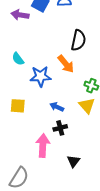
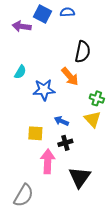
cyan semicircle: (18, 59) -> (20, 72), turned -112
yellow square: (18, 106) -> (35, 133), moved
black triangle: (73, 161) -> (80, 177), size x1.6

